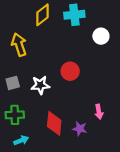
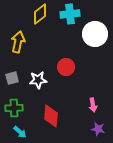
white circle: (101, 36) -> (95, 34), size x1.6
yellow arrow: (19, 45) -> (18, 42), turned 30
purple star: (80, 129) -> (98, 129), moved
cyan arrow: (21, 140) -> (20, 132), turned 64

